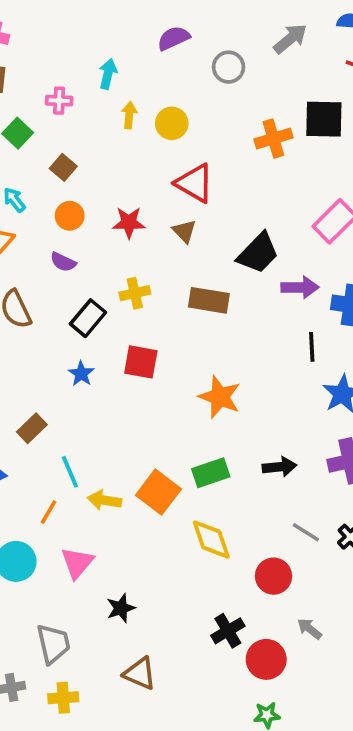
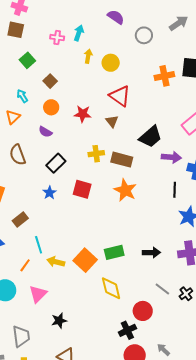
purple semicircle: (174, 38) -> (116, 17), turned 54
pink cross: (59, 101) -> (57, 38), moved
yellow cross: (135, 293) -> (96, 154), moved
orange star: (220, 397) -> (125, 190), moved
gray arrow: (309, 629) -> (163, 350), moved
black cross: (228, 631) -> (127, 330), moved

